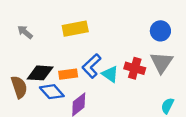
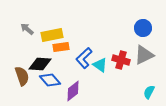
yellow rectangle: (75, 29) -> (52, 35), moved
gray triangle: (162, 62) -> (144, 55), turned 30
orange rectangle: (68, 74) -> (61, 47), moved

